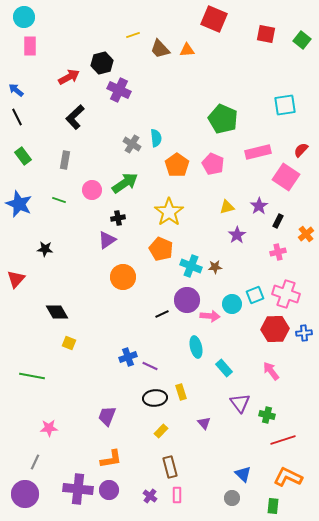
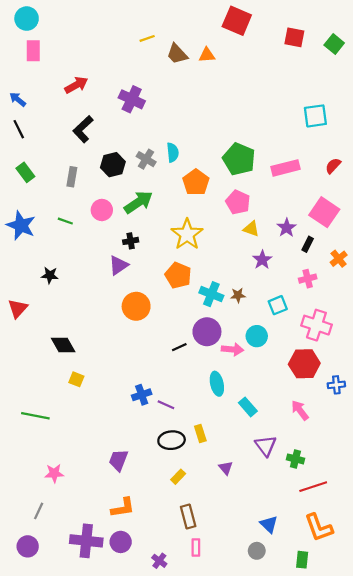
black hexagon: (102, 63) -> (113, 165), moved
green pentagon: (223, 119) -> (239, 159), moved
pink pentagon: (213, 164) -> (238, 202), moved
pink square: (286, 177) -> (324, 212), moved
yellow triangle: (227, 207) -> (251, 229), turned 35
cyan square: (255, 295) -> (278, 305), moved
blue cross: (304, 333) -> (336, 385), moved
orange L-shape: (288, 477) -> (319, 528), turned -136
purple circle: (25, 494) -> (28, 546), size x0.7
purple cross: (150, 496) -> (159, 561), moved

